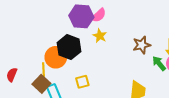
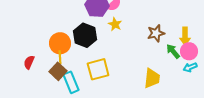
orange circle: (56, 57) -> (60, 43), moved
yellow square: (82, 82) -> (98, 69), size x1.6

